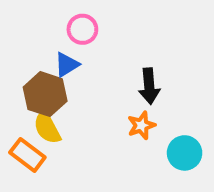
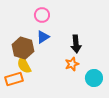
blue triangle: (67, 65) -> (43, 37), moved
orange rectangle: (27, 155) -> (14, 79), turned -54

